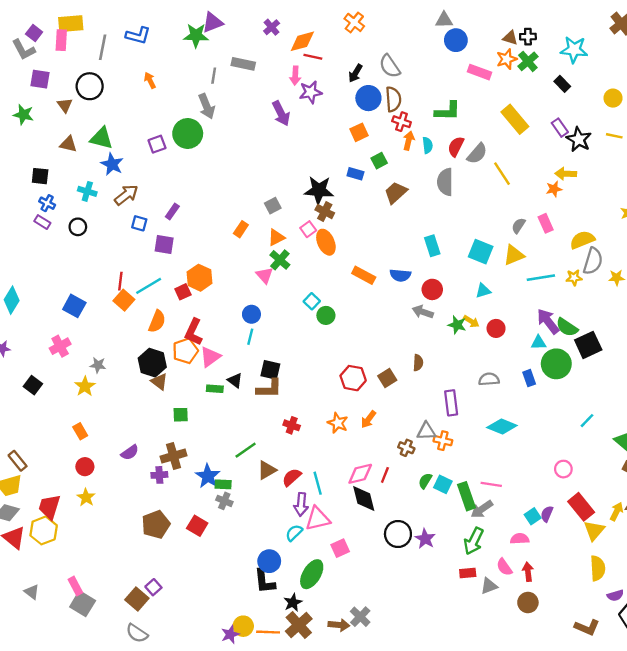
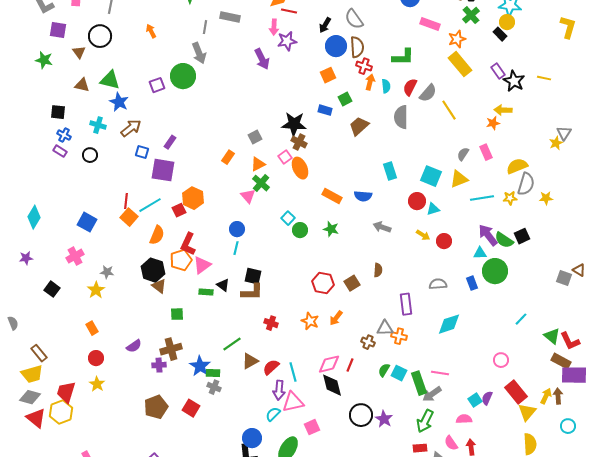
orange star: (507, 59) -> (457, 39), moved
yellow circle: (613, 98) -> (507, 22), moved
purple square: (164, 245) -> (163, 170), size x1.4
red circle: (432, 289) -> (417, 201), moved
green star: (457, 325) -> (331, 229), moved
black square: (588, 345) -> (522, 236), moved, size x0.7
cyan diamond: (502, 426) -> (449, 324), turned -40

